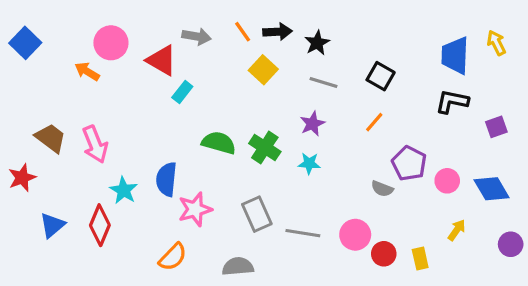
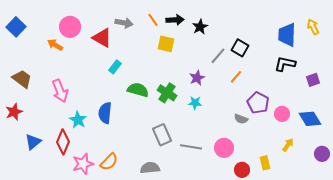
yellow square: (263, 70) -> (166, 44), turned -30
gray line: (323, 82) -> (218, 56), moved, turned -66
cyan rectangle: (182, 92) -> (115, 67), moved
brown trapezoid: (51, 138) -> (22, 79), moved
pink star: (195, 209) -> (83, 164), moved
red circle: (384, 254) -> (242, 170), moved

